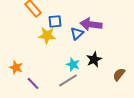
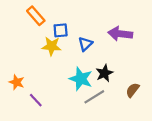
purple arrow: (91, 24) -> (120, 34), moved
cyan star: (73, 64) -> (81, 79), size x1.5
gray line: (68, 80) -> (94, 97), moved

